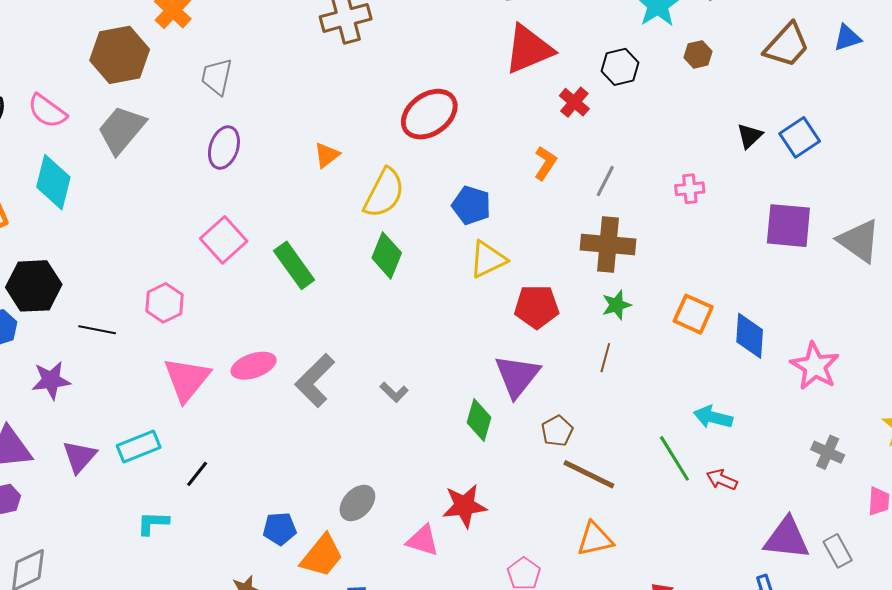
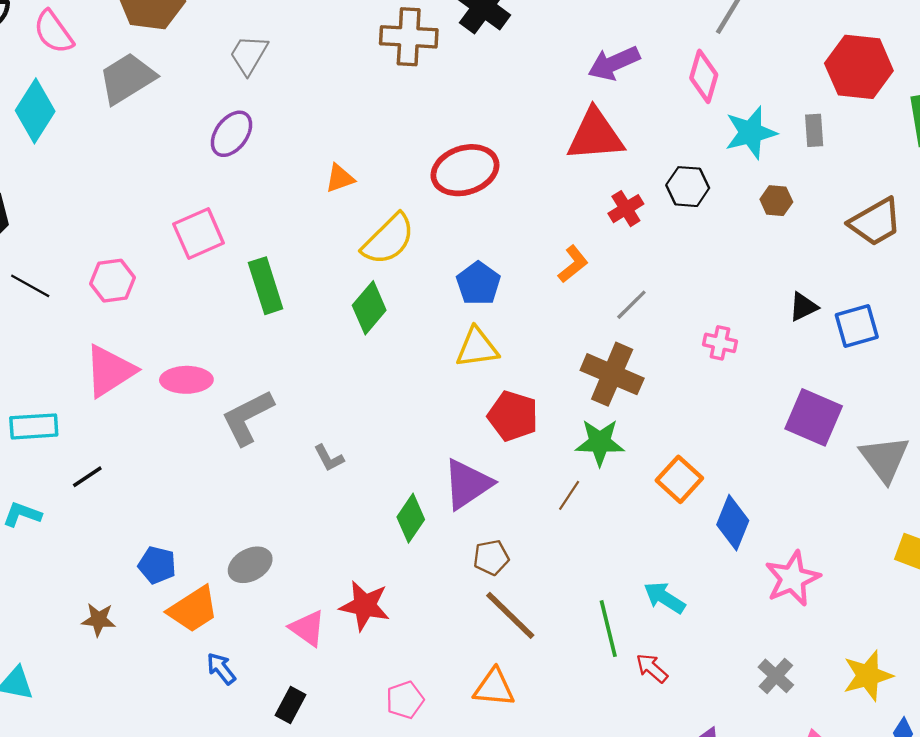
green star: (616, 305) -> (600, 442), size x1.4

